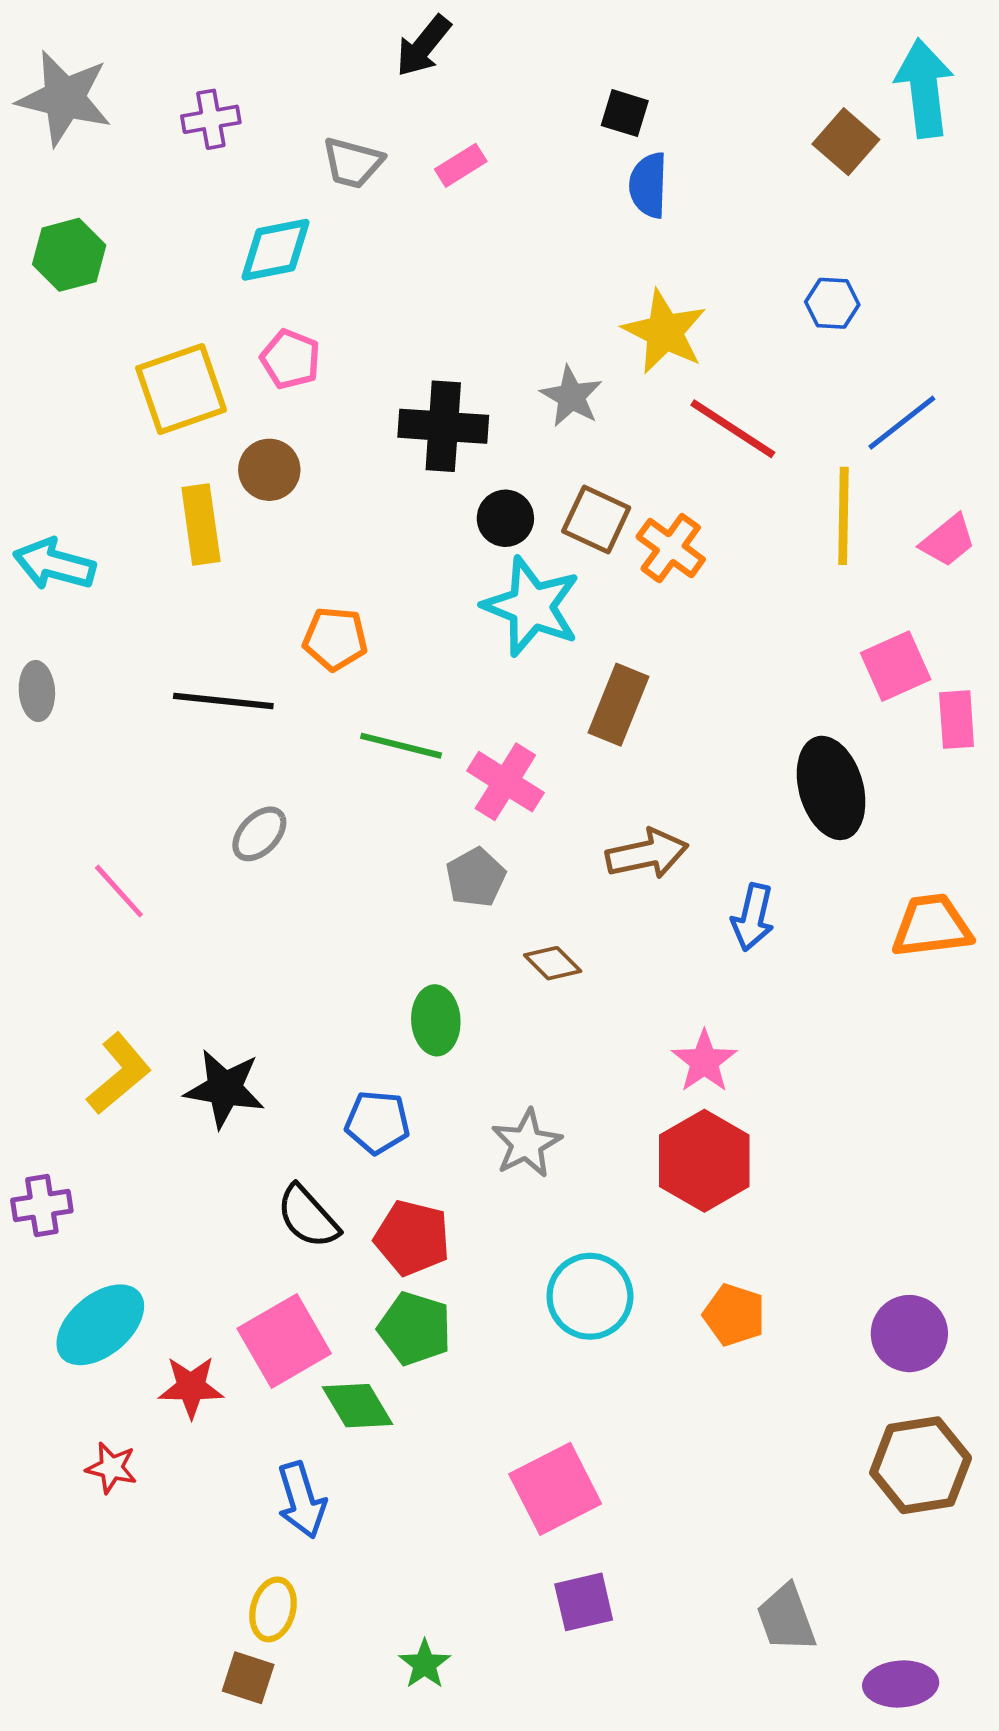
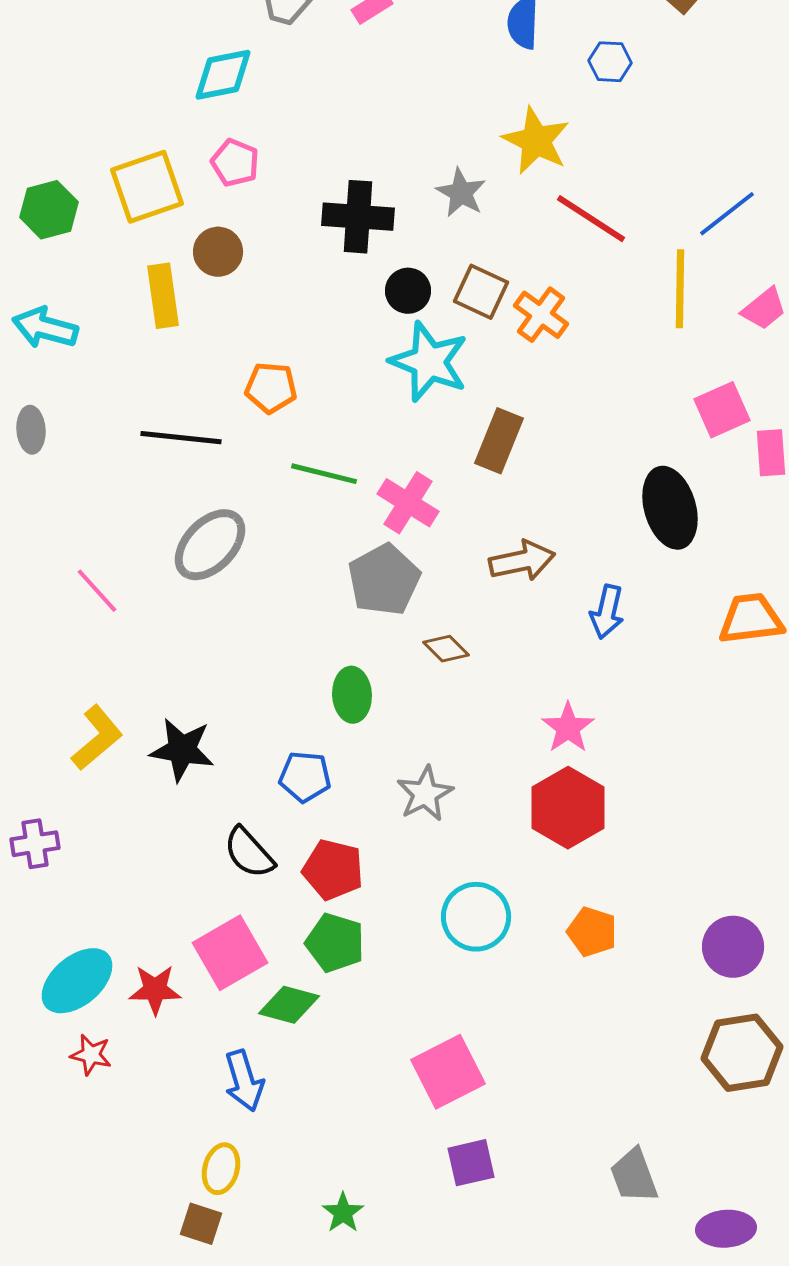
green hexagon: (69, 255) -> (49, 210), moved
blue hexagon: (832, 303) -> (610, 62), moved
gray ellipse: (259, 834) -> (210, 545), size x1.6
gray pentagon: (476, 877) -> (384, 580), size x1.5
cyan ellipse: (100, 1325) -> (77, 981), moved
green diamond: (358, 1406) -> (289, 1005), turned -44

